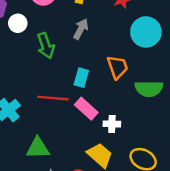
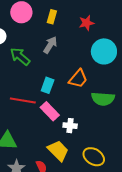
green arrow: (46, 46) -> (20, 57), turned 145
orange trapezoid: (117, 67) -> (78, 79), turned 55

